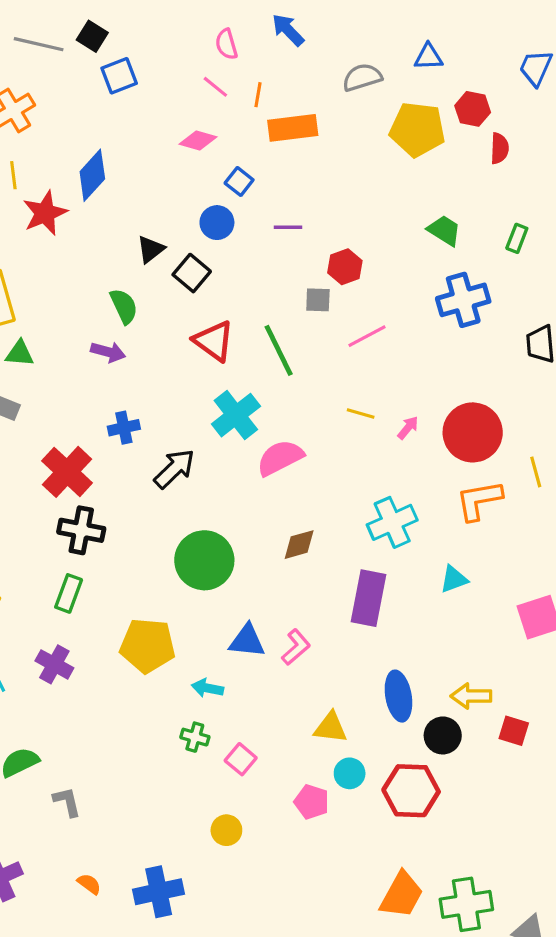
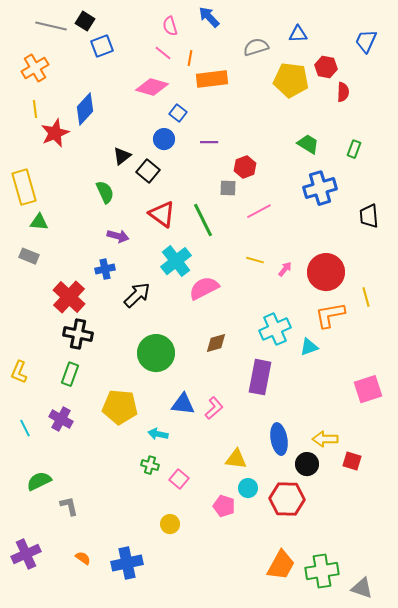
pink diamond: (198, 140) -> (152, 87), size x1.4
purple arrow: (108, 352) -> (118, 236), moved
cyan triangle: (454, 579) -> (309, 347), moved

